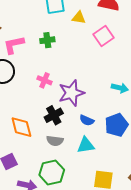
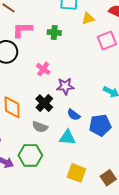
yellow triangle: (79, 18) -> (88, 18), turned -40
purple star: (71, 93) -> (65, 86), size x0.7
black cross: (54, 115) -> (44, 103), turned -30

